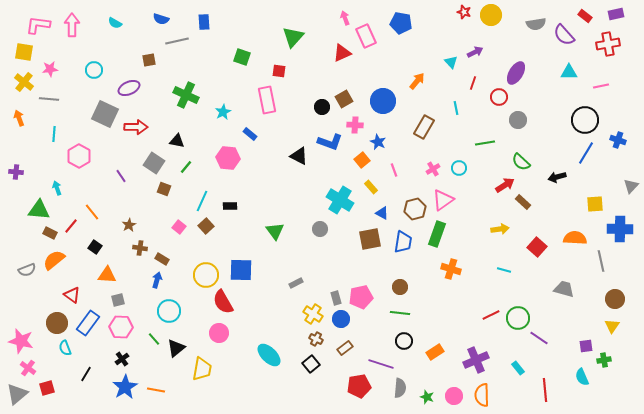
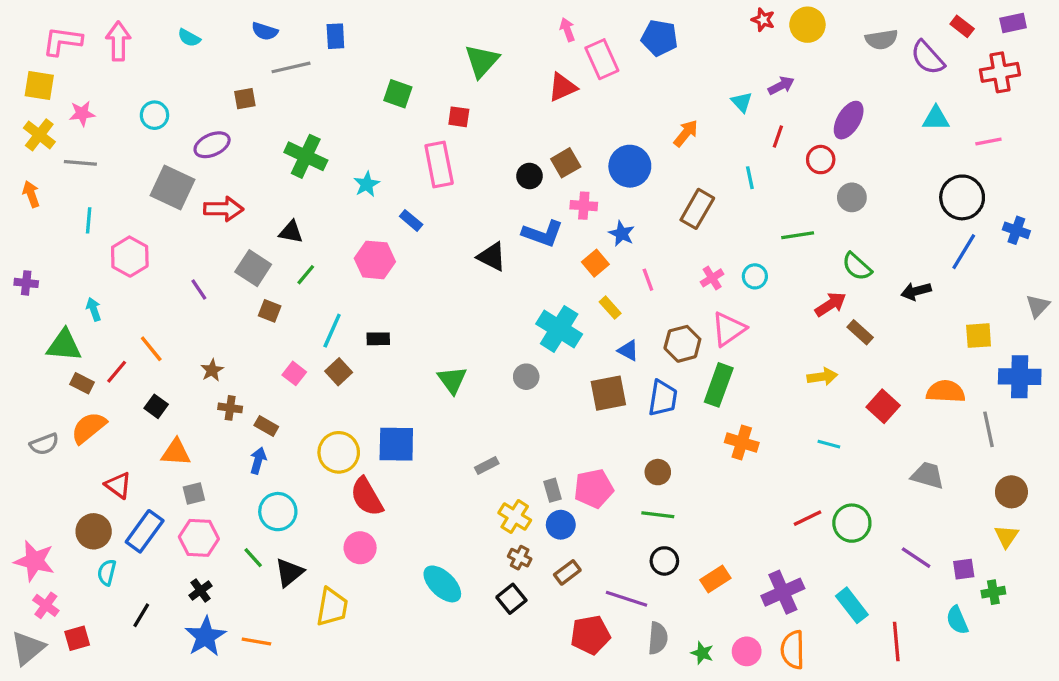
purple line: (539, 338) -> (916, 558), moved
cyan semicircle: (65, 348) -> (107, 572), turned 35
cyan rectangle: (518, 368) -> (852, 605), size x1.5

